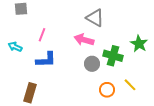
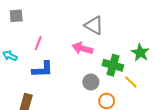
gray circle: (92, 64) -> (91, 82), moved
yellow line: (130, 85) -> (131, 82), moved

